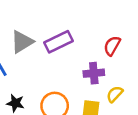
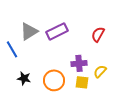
purple cross: (94, 73) -> (79, 63), moved

